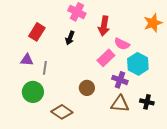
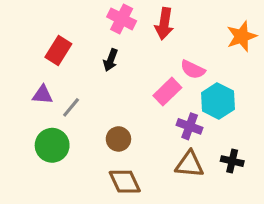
red arrow: (104, 26) -> (164, 24), moved
gray line: (45, 68) -> (71, 107), turned 32
brown circle: (87, 88) -> (118, 139), moved
brown diamond: (62, 112) -> (125, 182), moved, turned 30

